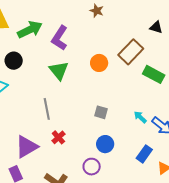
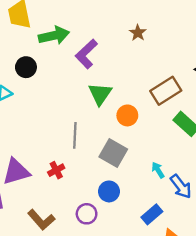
orange circle: (99, 63) -> (127, 115), moved
green triangle: (59, 71) -> (100, 94), moved
gray line: (47, 109) -> (75, 135), moved
gray square: (101, 112) -> (113, 153), size x1.6

